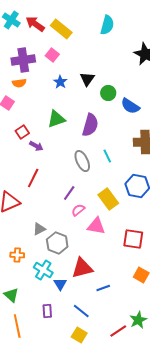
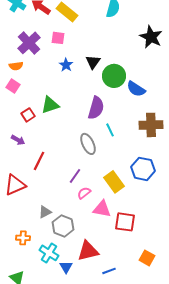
pink square: (52, 55) -> (58, 38), turned -32
purple cross: (23, 60) -> (29, 43), turned -35
orange semicircle: (19, 83) -> (16, 66), moved
green circle: (108, 93) -> (114, 76), size x1.5
green triangle: (56, 119) -> (50, 105), moved
purple arrow: (36, 146) -> (18, 140), moved
cyan line: (107, 156) -> (110, 130), moved
red square: (133, 239) -> (125, 222), moved

